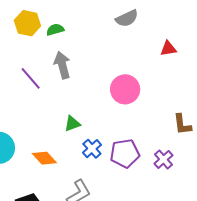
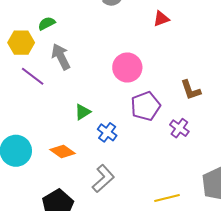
yellow hexagon: (27, 23) -> (21, 43), moved
purple pentagon: (125, 153) -> (146, 106), moved

